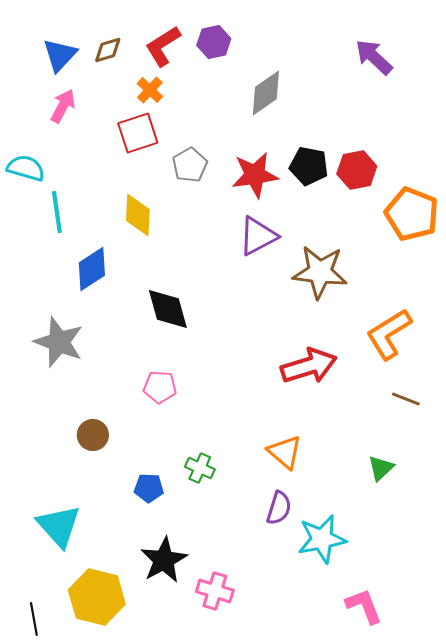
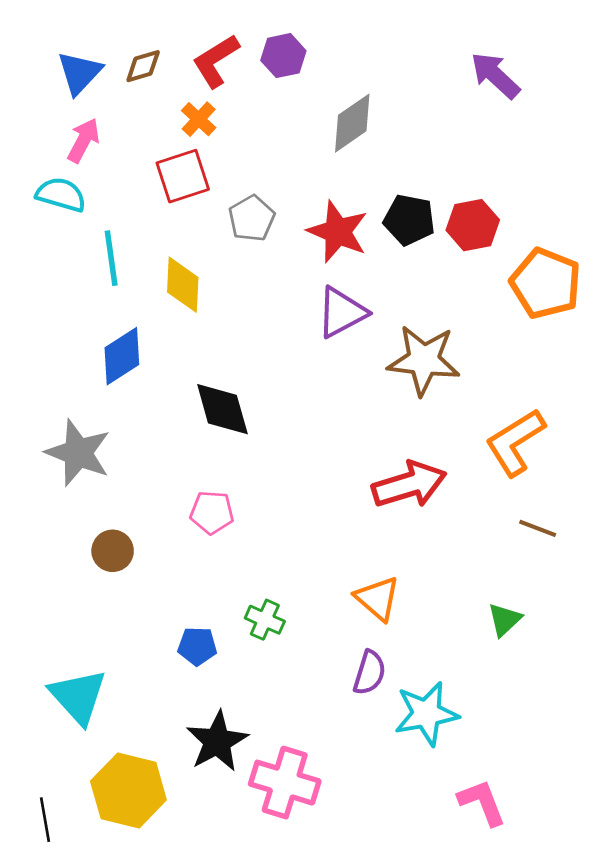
cyan semicircle: (26, 168) -> (61, 195), moved
red star: (255, 175) -> (338, 232), turned 30
cyan line: (57, 212) -> (111, 258), moved
brown circle: (93, 435) -> (113, 551), moved
pink cross: (215, 591) -> (285, 783), size x1.4

